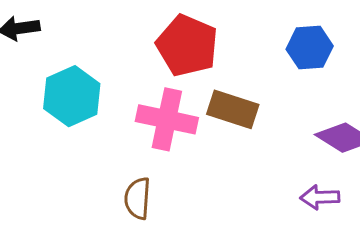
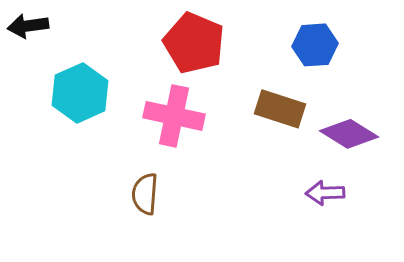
brown rectangle: (233, 109) -> (280, 109), moved

